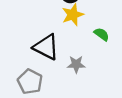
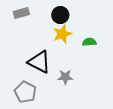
green semicircle: (102, 34) -> (89, 42), moved, turned -40

